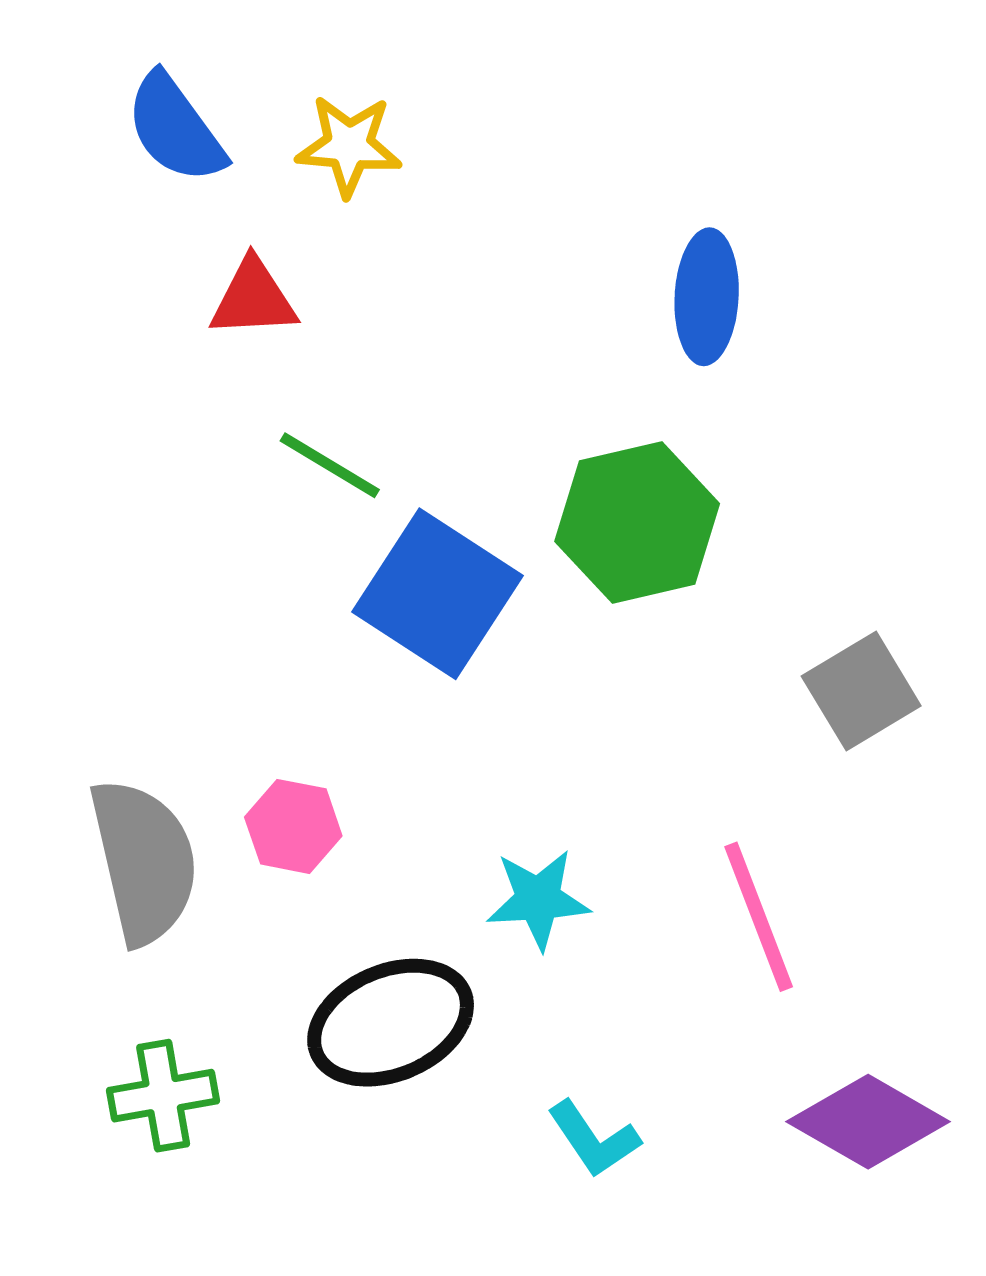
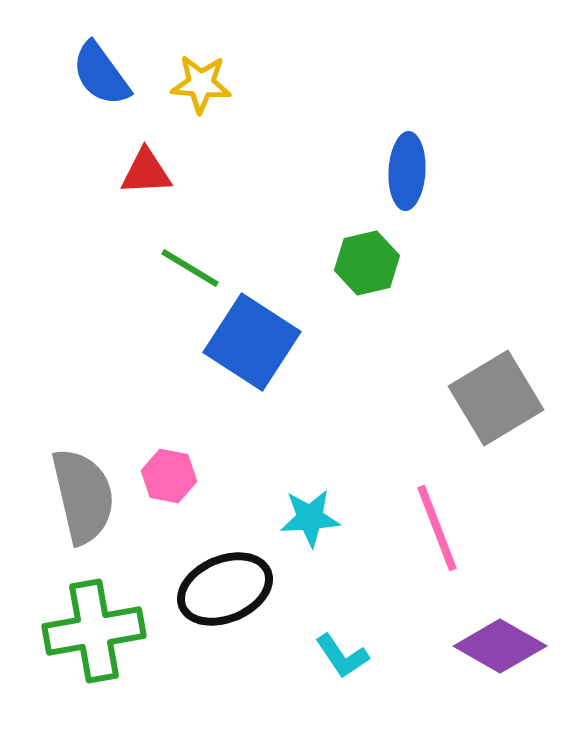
green hexagon: (637, 523) -> (367, 263), moved, size x0.7
gray square: (861, 691) -> (496, 398), size x1.4
green cross: (163, 1096) -> (94, 631), size x1.6

